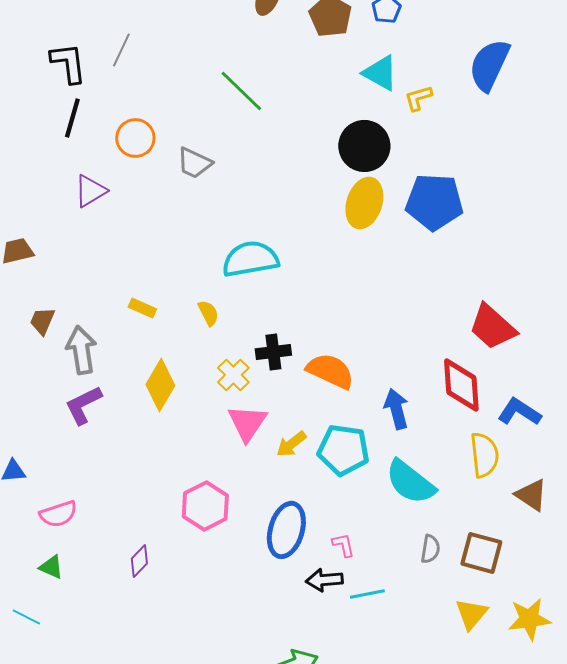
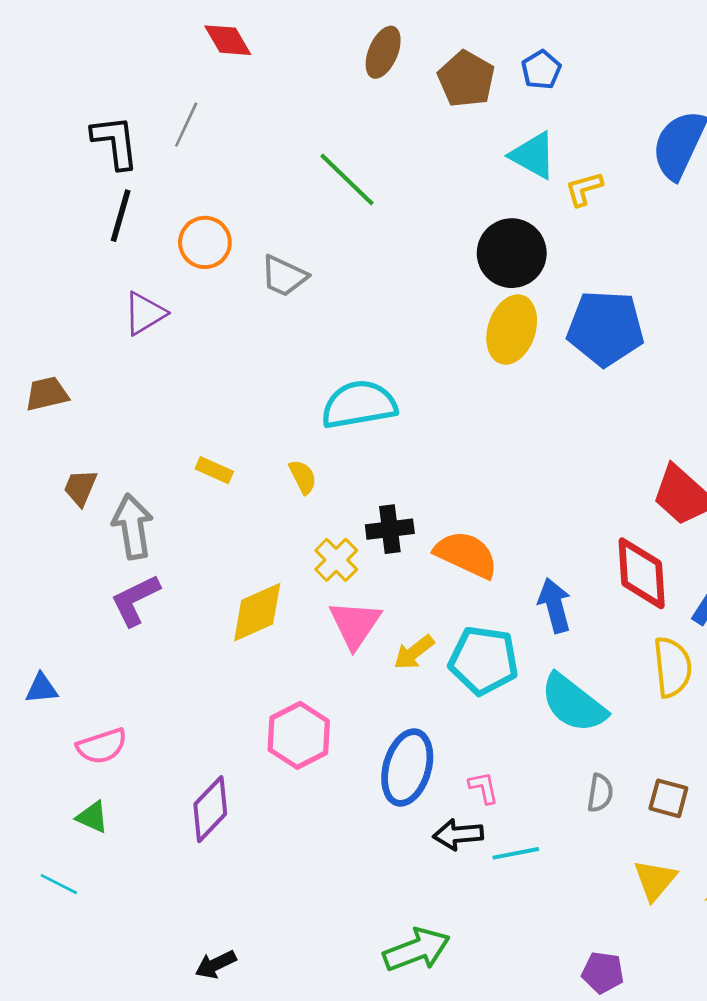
yellow diamond: (160, 385) -> (257, 612), moved, turned 36
brown square: (481, 553) -> (668, 798), size x0.7
purple diamond: (139, 561) -> (210, 809), size x1.5

